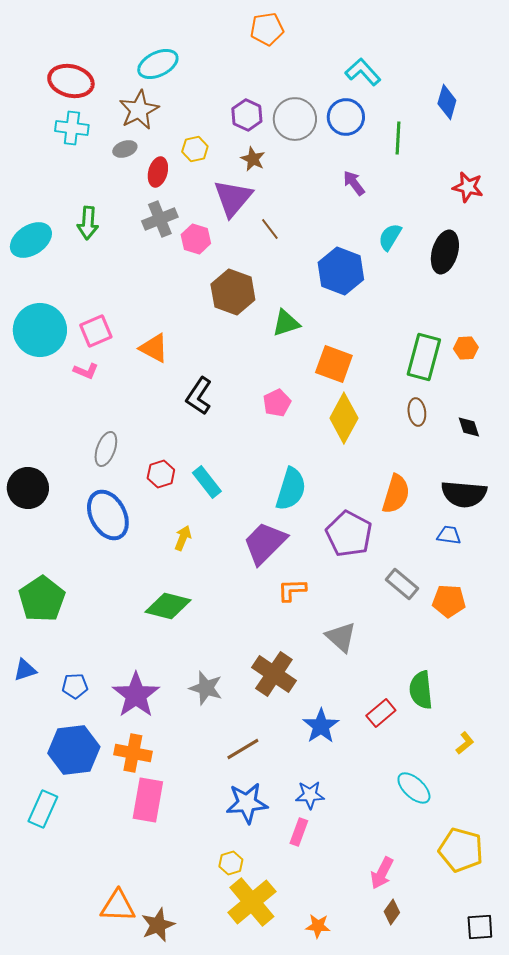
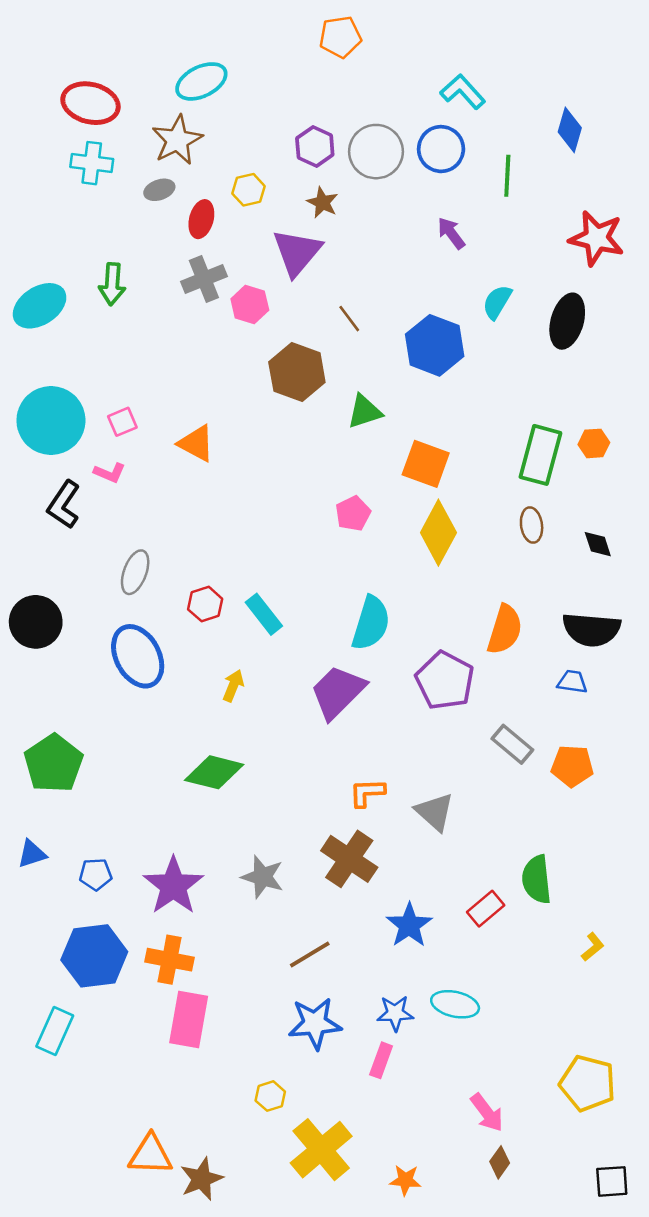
red star: (468, 187) -> (597, 238), size x1.4
brown line: (270, 229) -> (349, 319), moved
pink square: (96, 331) -> (122, 422), size x0.7
black L-shape: (199, 396) -> (64, 505), moved
orange L-shape: (292, 590) -> (367, 793), moved
cyan ellipse: (414, 788) -> (455, 1004), moved, turned -30
yellow hexagon: (231, 863) -> (270, 1096), moved
pink arrow: (382, 873) -> (487, 1113), turned -64

